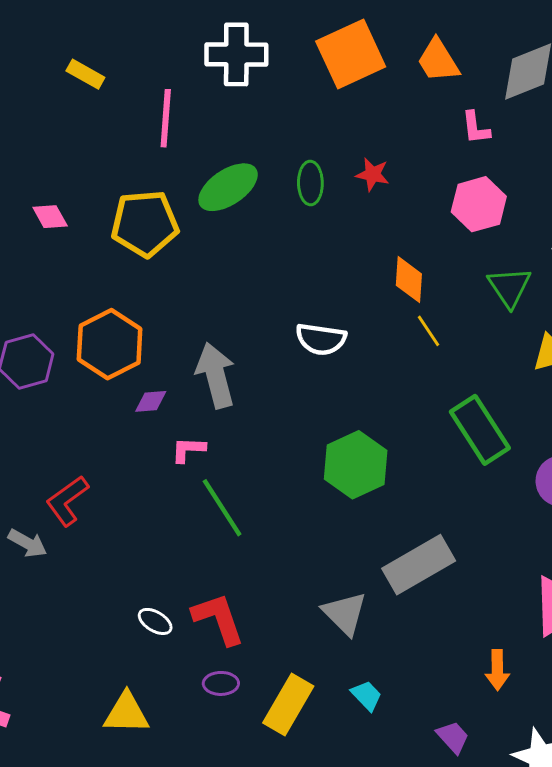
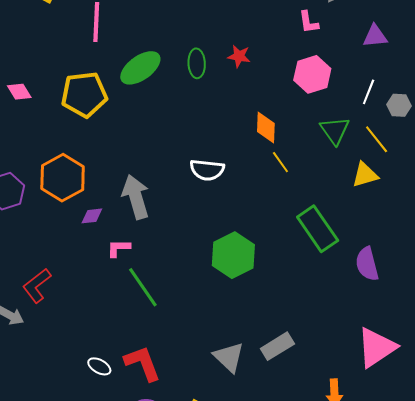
gray rectangle: (419, 565) -> (277, 346), moved, size x0.7

